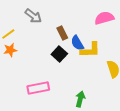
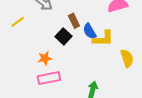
orange star: (10, 50) -> (45, 58), moved
black square: (59, 54) -> (64, 36), moved

